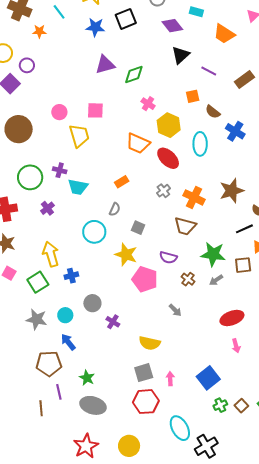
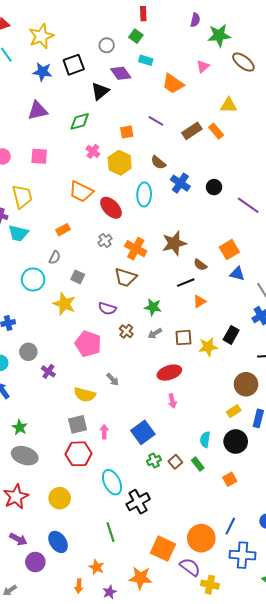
black triangle: (181, 55) -> (100, 91), moved
purple triangle: (105, 65) -> (38, 111), moved
orange square: (193, 96) -> (127, 132), moved
yellow hexagon: (169, 125) -> (120, 163), moved
yellow trapezoid: (79, 136) -> (22, 196), moved
green star: (213, 254) -> (153, 307), size x0.7
brown square: (243, 265) -> (183, 338), moved
pink pentagon: (145, 279) -> (88, 344), moved
gray arrow: (175, 310) -> (113, 380), moved

